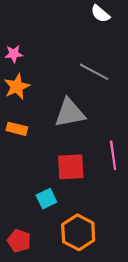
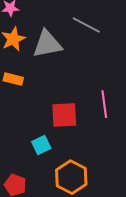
gray triangle: (70, 113) -> (47, 44), moved

